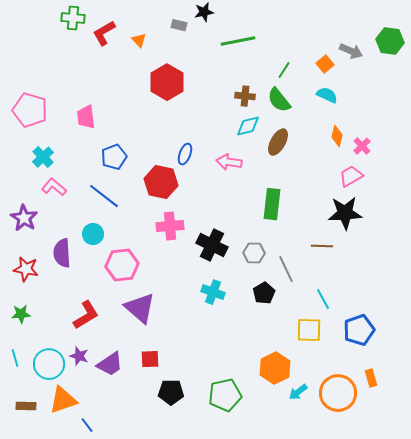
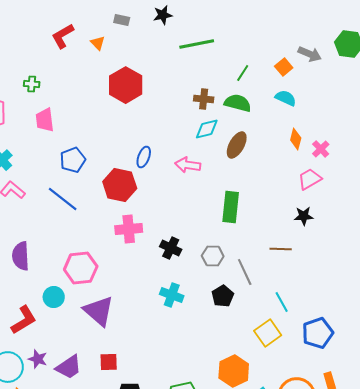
green cross: (73, 18) -> (32, 84), moved, size x0.7
gray rectangle: (179, 25) -> (122, 20), moved
green semicircle: (279, 100) -> (238, 103), turned 144
black star: (345, 213) -> (304, 216), size x0.6
cyan circle: (93, 234) -> (54, 297), moved
black cross: (212, 245) -> (171, 248), size x0.7
red L-shape: (86, 315) -> (24, 320), moved
yellow square: (309, 330) -> (268, 333), turned -36

